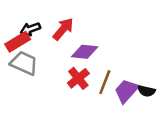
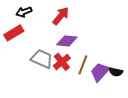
black arrow: (30, 29) -> (24, 12), moved
red arrow: (63, 29) -> (61, 16), moved
gray trapezoid: (24, 63) -> (42, 59), moved

